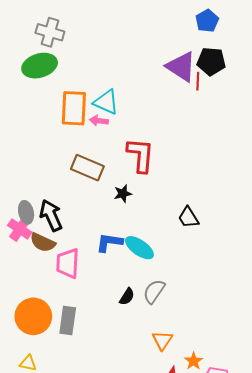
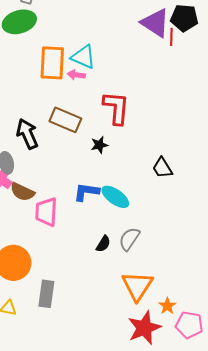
black arrow: (51, 215) -> (27, 134), moved
gray rectangle: (68, 321) -> (46, 294), moved
orange triangle: (162, 340) -> (137, 286), size x1.6

